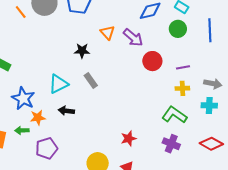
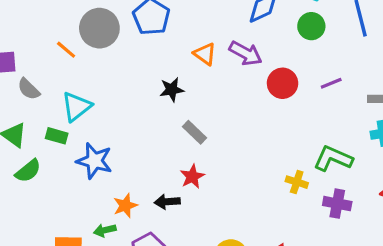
cyan triangle: (58, 84) -> (76, 107), moved
yellow cross: (182, 88) -> (297, 182), moved, turned 32
blue star: (23, 98) -> (94, 161), moved
black arrow: (66, 111) -> (167, 202), moved
red star: (129, 138) -> (192, 177), moved

